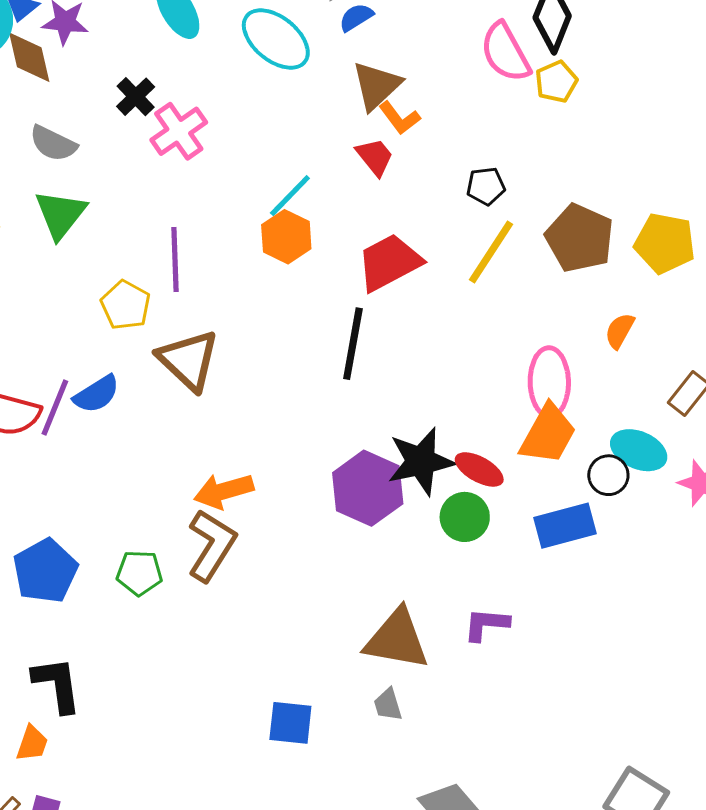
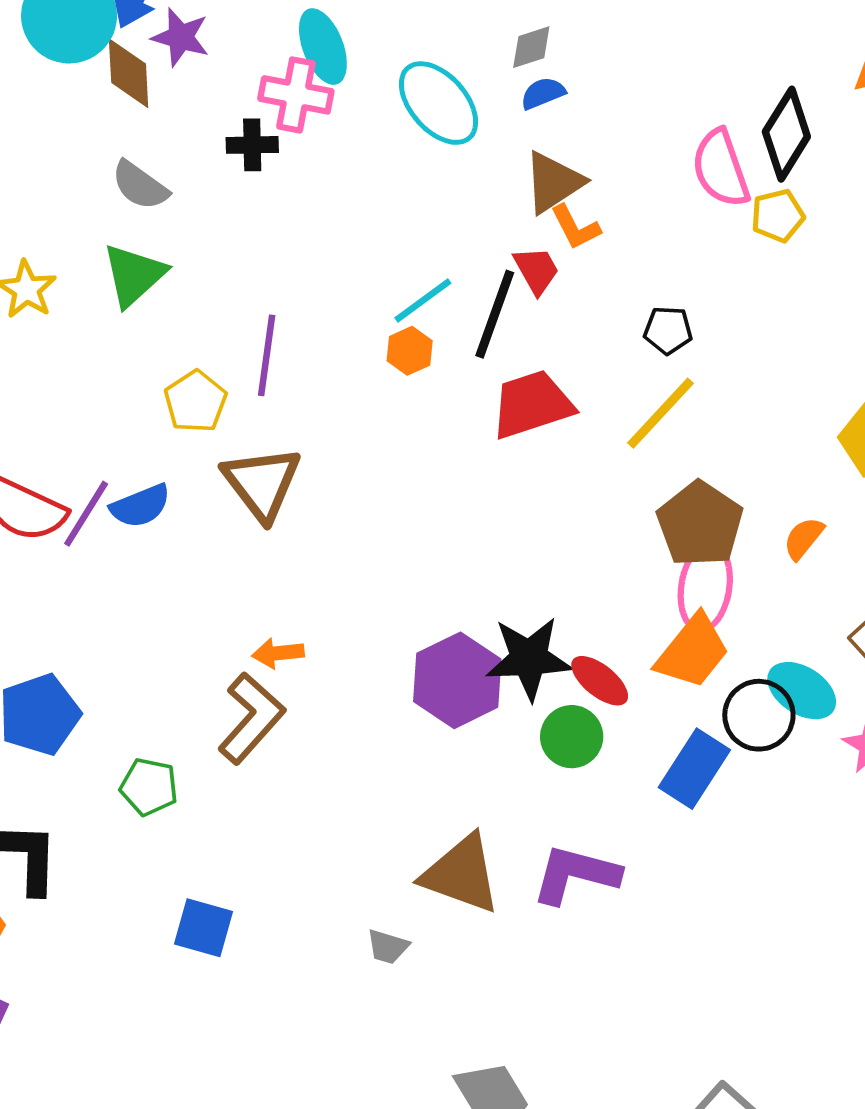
black cross: (136, 97) -> (252, 145), turned 33
pink cross: (179, 131) -> (296, 95), moved, turned 36
orange hexagon: (286, 237) -> (410, 351), size x0.7
brown pentagon: (580, 238) -> (700, 524), moved
black line: (353, 344) -> (495, 314), moved
black circle: (608, 475) -> (759, 715), size x1.4
orange arrow: (224, 491) -> (278, 653), size x0.7
blue rectangle: (565, 526) -> (694, 769), turned -52
green pentagon: (139, 573) -> (149, 787), moved
purple L-shape: (486, 624) -> (576, 874), size x1.5
gray trapezoid: (388, 705) -> (388, 947), moved, turned -66
blue square: (290, 723) -> (203, 928), moved

